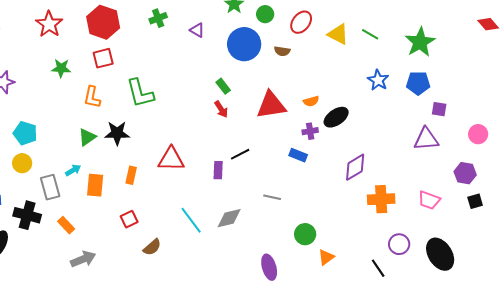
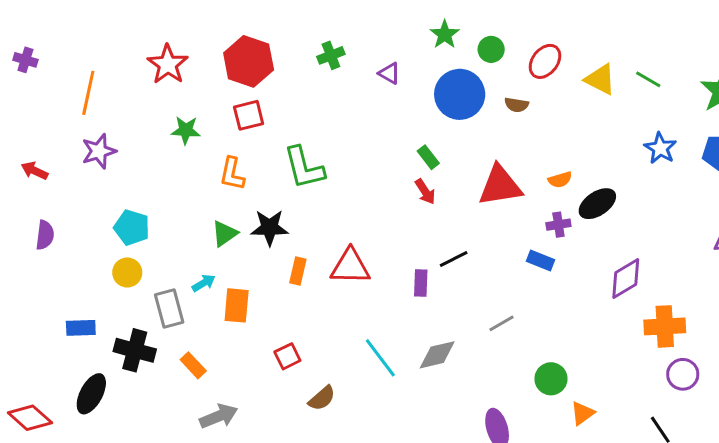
orange rectangle: (131, 175) -> (298, 271), moved
gray line: (272, 197) -> (502, 323), turned -42
purple circle: (399, 244) -> (683, 374), moved

